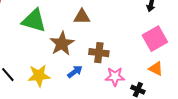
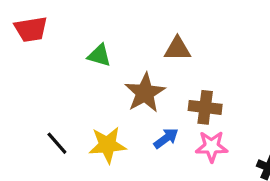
green triangle: (34, 21) -> (99, 55), size x0.6
pink star: (115, 77) -> (212, 146), moved

